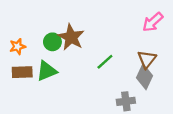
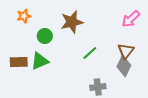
brown star: (71, 37) -> (72, 22), moved, turned 30
orange star: (17, 47) -> (24, 16), moved
gray cross: (126, 101) -> (98, 87), moved

